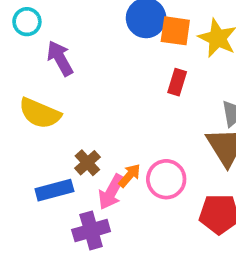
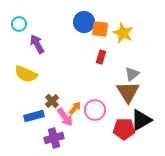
pink arrow: (111, 192) -> (65, 117), turned -66

